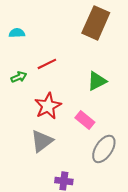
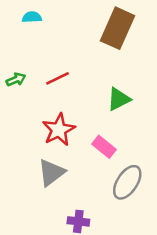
cyan semicircle: (17, 33) -> (32, 17), moved
green arrow: (19, 77) -> (16, 80), moved

